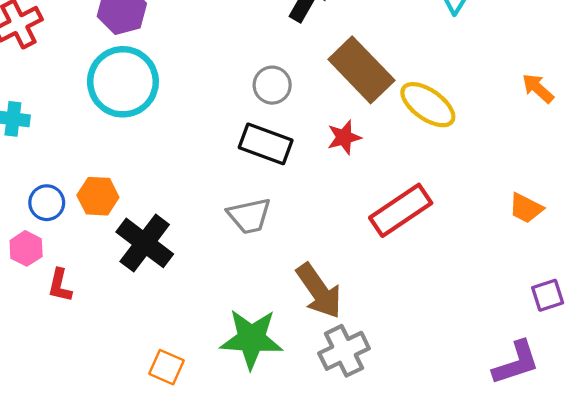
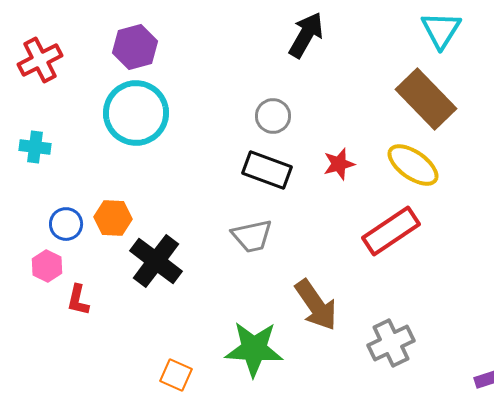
brown rectangle: (361, 70) -> (426, 99), moved
yellow ellipse: (428, 105) -> (413, 165), moved
gray cross: (344, 351) -> (391, 343), moved

